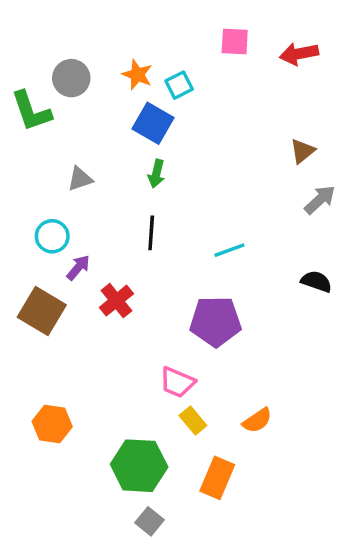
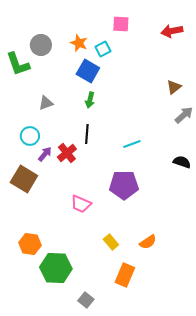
pink square: (235, 42) -> (121, 24), moved
red cross: (116, 301) -> (67, 153), moved
pink trapezoid: (177, 382) -> (81, 204), moved
green hexagon: (139, 466) -> (56, 268), moved

